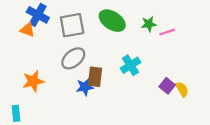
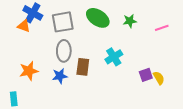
pink line: (167, 32) -> (162, 28), moved
gray ellipse: (73, 58) -> (64, 51), turned -50
purple square: (167, 86) -> (146, 75), turned 32
blue star: (85, 87) -> (60, 76), moved

